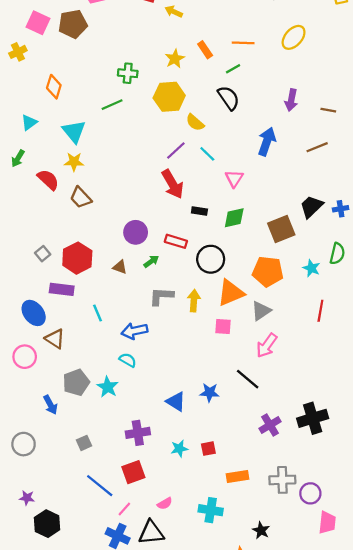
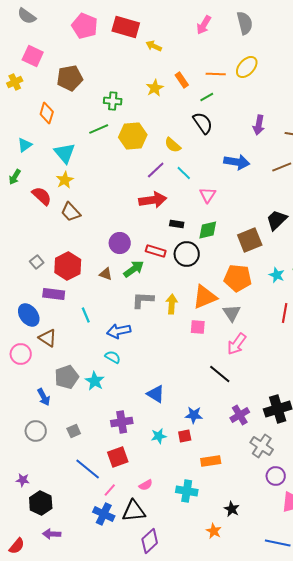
brown pentagon: (73, 24) -> (70, 78), moved
yellow ellipse: (294, 37) -> (247, 67), moved
yellow hexagon: (169, 97) -> (133, 136), moved
blue arrow: (267, 142) -> (237, 162), turned 80
yellow star: (74, 162) -> (65, 180), turned -30
red arrow: (173, 184) -> (153, 200), turned -68
black circle: (211, 259) -> (187, 254), moved
green arrow: (151, 261) -> (134, 269), size x1.5
gray triangle: (261, 311) -> (232, 313), turned -30
blue star: (210, 393) -> (194, 415), moved
gray circle: (24, 444) -> (36, 431), moved
gray cross: (282, 480) -> (262, 446), moved, turned 35

